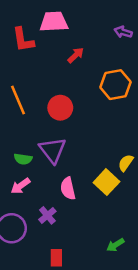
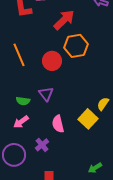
red arrow: (76, 55) -> (64, 20), size x1.6
orange hexagon: (115, 85) -> (76, 46), moved
purple triangle: (53, 150) -> (46, 94), size x0.7

